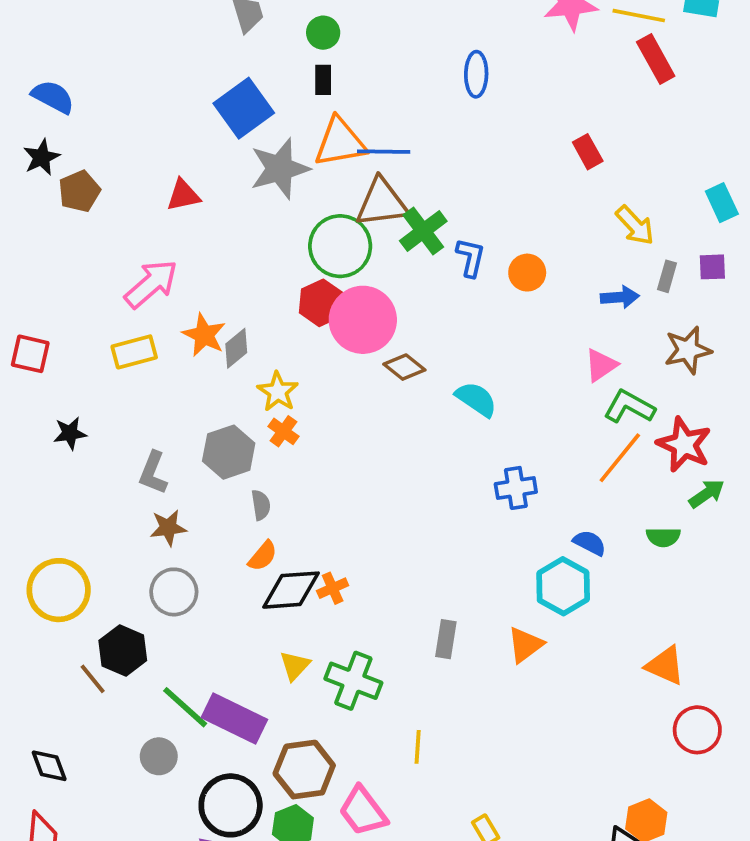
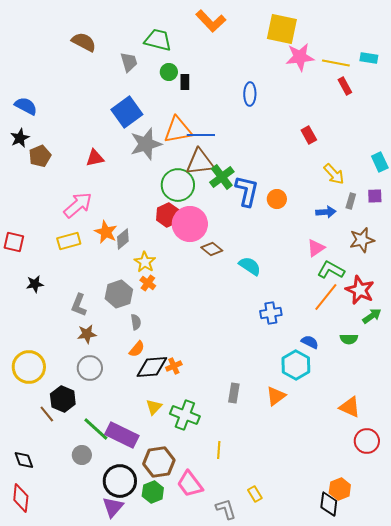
red rectangle: (656, 59) -> (345, 86), size x0.7
black rectangle: (323, 80) -> (185, 82), moved
blue L-shape: (471, 257) -> (247, 191), size x1.5

